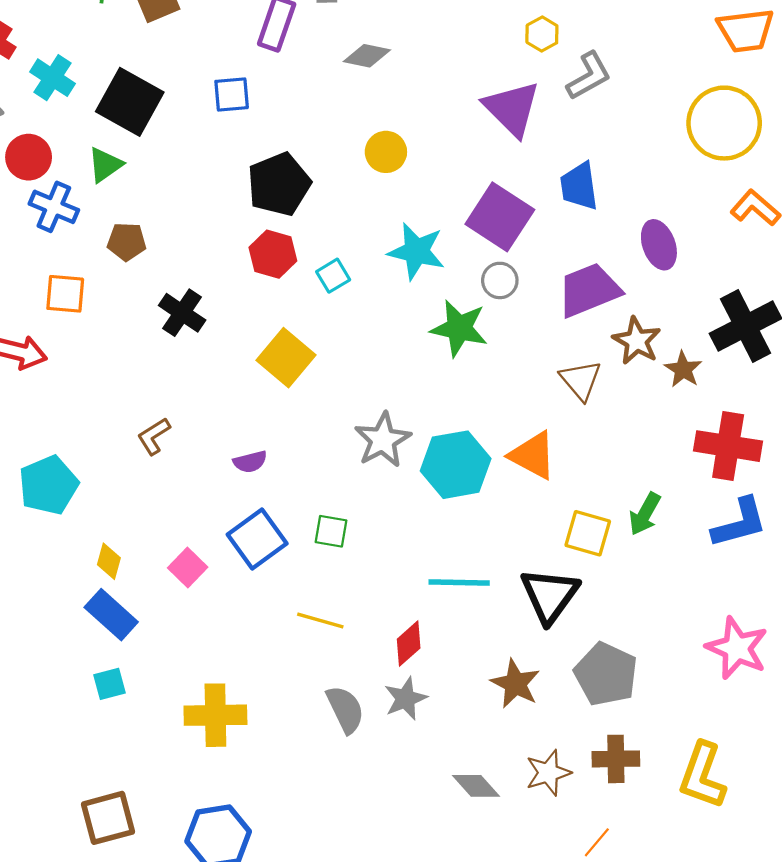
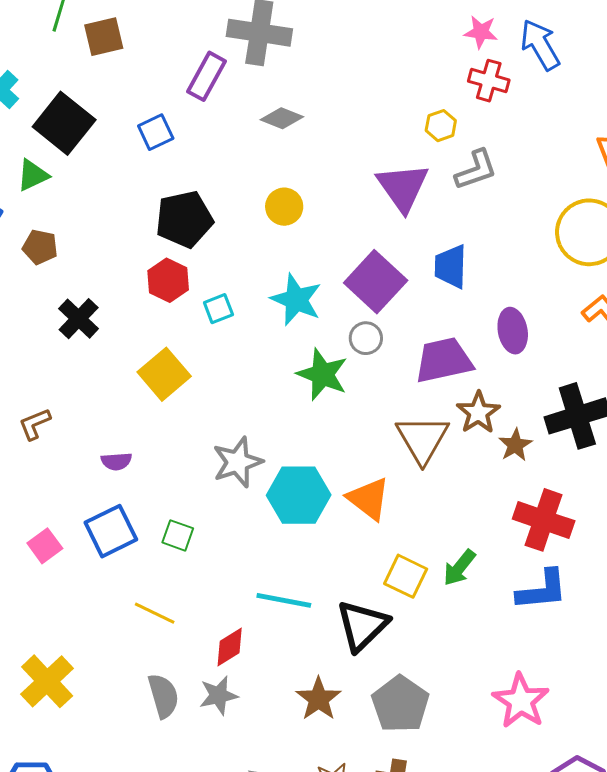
blue square: (232, 95) -> (156, 132), turned -30
brown triangle: (581, 380) -> (422, 439), size x1.4
yellow cross: (215, 715) -> (47, 681), turned 38

